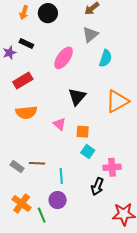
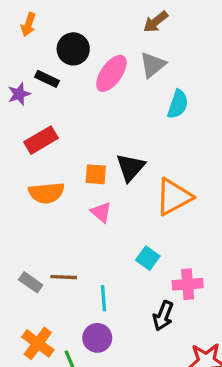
orange arrow: (24, 12) -> (28, 25), moved
black circle: (48, 13) -> (73, 49), moved
pink ellipse: (64, 58) -> (111, 73), moved
orange triangle: (117, 101) -> (174, 197), moved
orange square: (83, 132) -> (96, 174), moved

